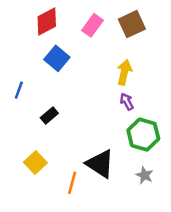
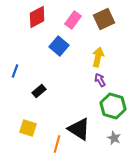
blue square: (57, 58) -> (59, 46), moved
yellow square: (35, 163) -> (28, 128), turned -30

